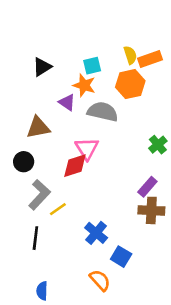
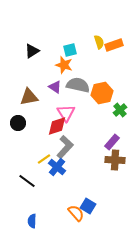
orange hexagon: (130, 84) -> (102, 93), moved
purple triangle: (67, 102) -> (55, 87), moved
gray L-shape: (39, 195) -> (65, 147), moved
blue cross: (96, 233) -> (57, 167), moved
black line: (35, 238) -> (27, 181), turned -60
blue square: (121, 257) -> (88, 206), moved

